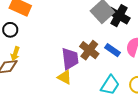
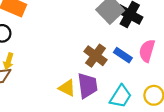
purple trapezoid: (70, 59) -> (87, 86), moved

